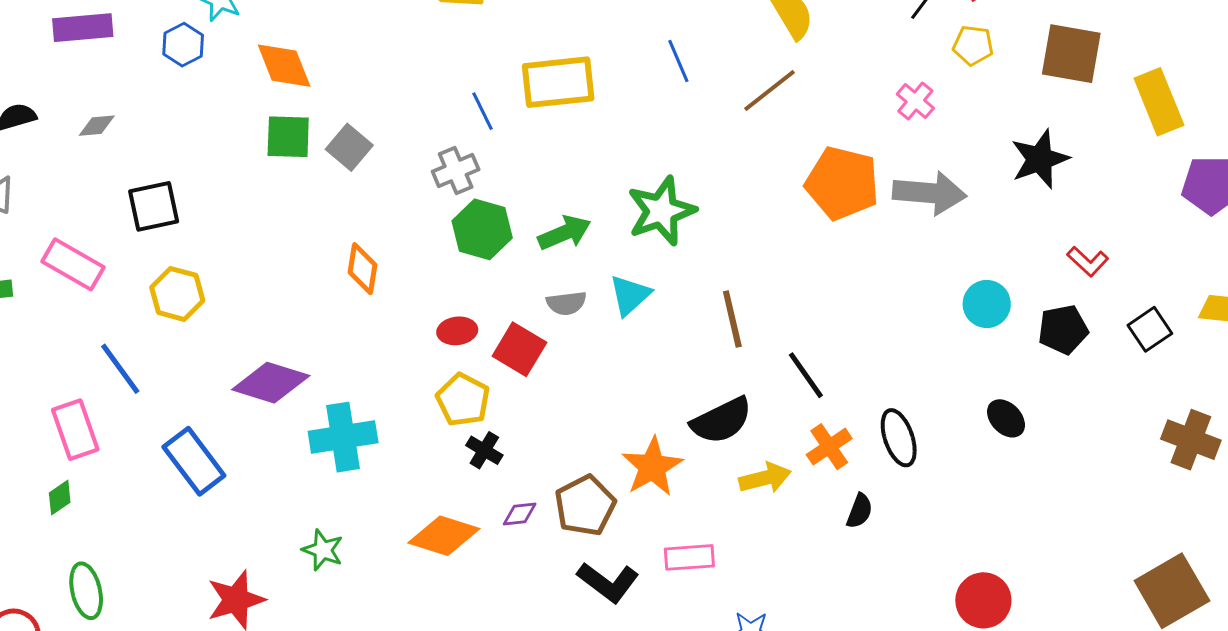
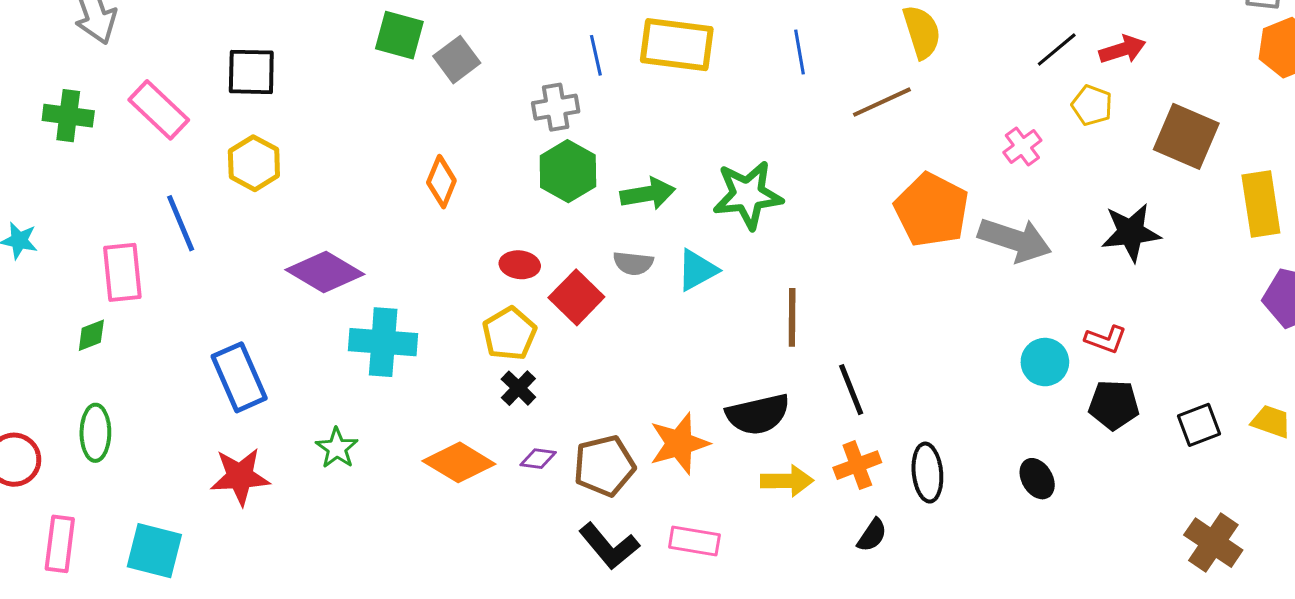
red L-shape: (1088, 261) -> (1106, 339), moved, turned -36
blue rectangle: (194, 461) -> (239, 377), moved

